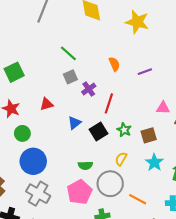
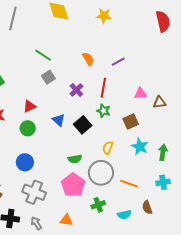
yellow star: (137, 22) -> (104, 16), size x0.7
purple cross: (89, 89) -> (76, 90), moved
red line: (109, 103) -> (103, 88), moved
blue triangle: (74, 123) -> (59, 120), turned -32
green star: (124, 130) -> (104, 111), moved
green circle: (22, 133) -> (28, 128), moved
blue circle: (33, 161) -> (25, 162), size x0.7

